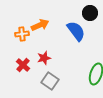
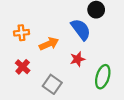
orange arrow: (40, 25) -> (49, 44), moved
red star: (44, 58) -> (78, 59), moved

